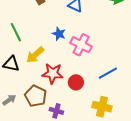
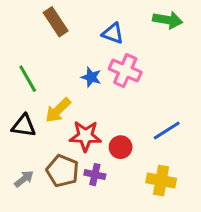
pink cross: (81, 45) -> (125, 71), moved
purple cross: (56, 111) -> (95, 175), moved

